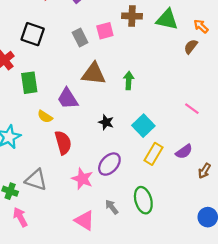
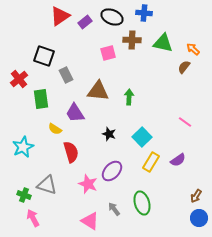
gray rectangle: (80, 38) -> (66, 75), moved
brown arrow: (204, 171) -> (196, 196), moved

